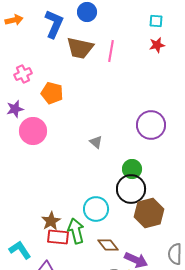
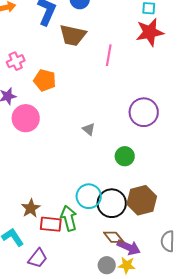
red star: (157, 45) -> (150, 32), size x1.8
pink line: (111, 51) -> (109, 55), moved
black circle: (131, 189) -> (112, 203), moved
brown star: (51, 221) -> (31, 208), moved
brown diamond: (108, 245) -> (114, 237), moved

